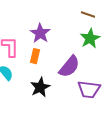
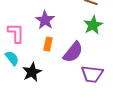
orange rectangle: (35, 56) -> (48, 44), moved
black star: (40, 87) -> (32, 72), moved

